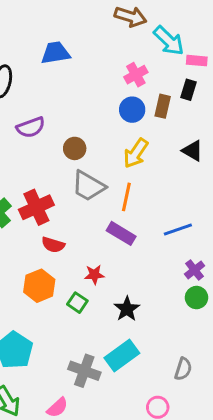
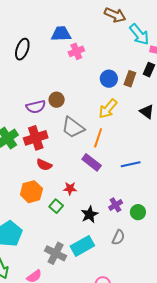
pink cross: (136, 75) -> (76, 51), moved
purple semicircle: (31, 127) -> (36, 107), moved
brown circle: (75, 148) -> (57, 100), moved
purple cross: (195, 270) -> (116, 205), moved
gray semicircle: (183, 369) -> (118, 237), moved

